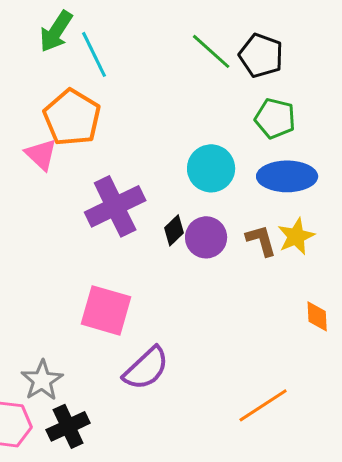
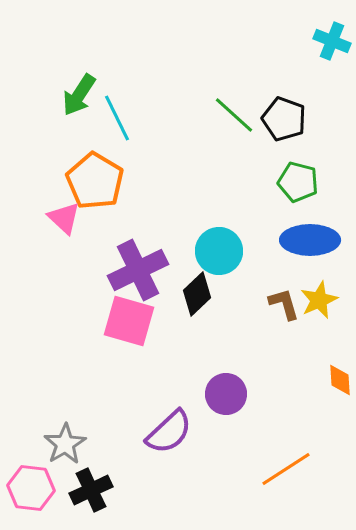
cyan circle: (211, 168) -> (219, 251), moved
black diamond: (174, 230) -> (197, 294), size x1.4
purple circle: (206, 237) -> (226, 394), moved
pink square: (106, 310) -> (129, 321), moved

